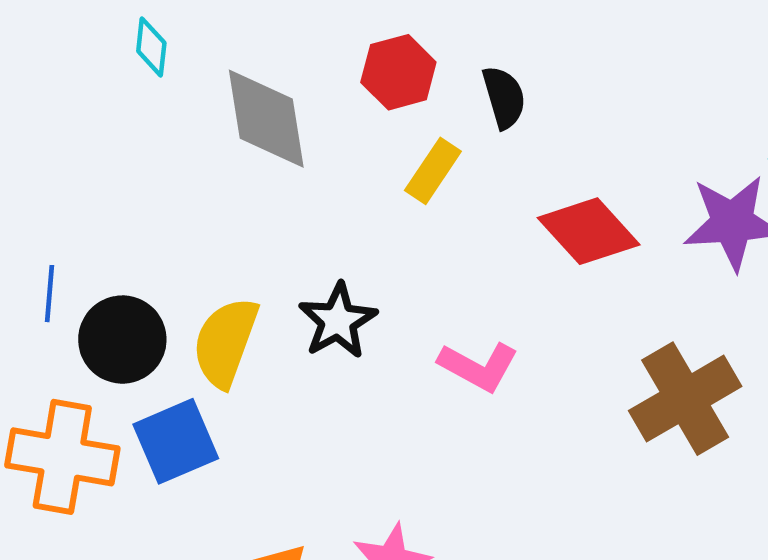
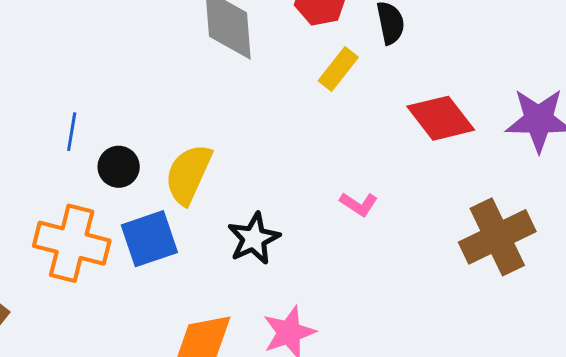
black star: (338, 321) -> (254, 239), moved
black circle: (122, 340) -> (119, 167), size x0.7
pink L-shape: (478, 366) -> (359, 204), size x0.7

